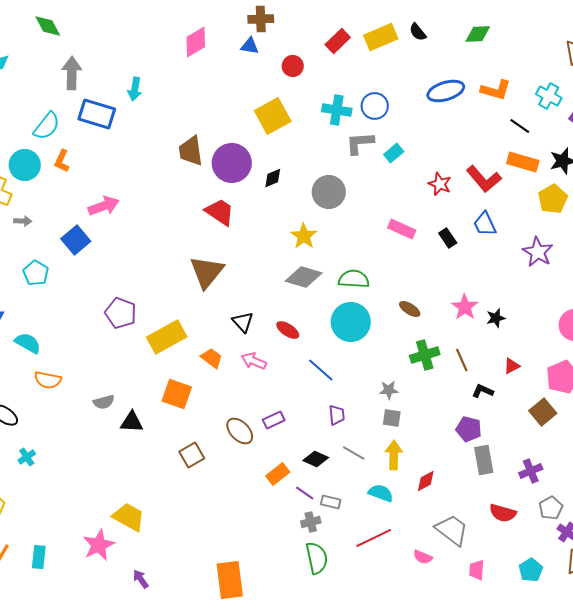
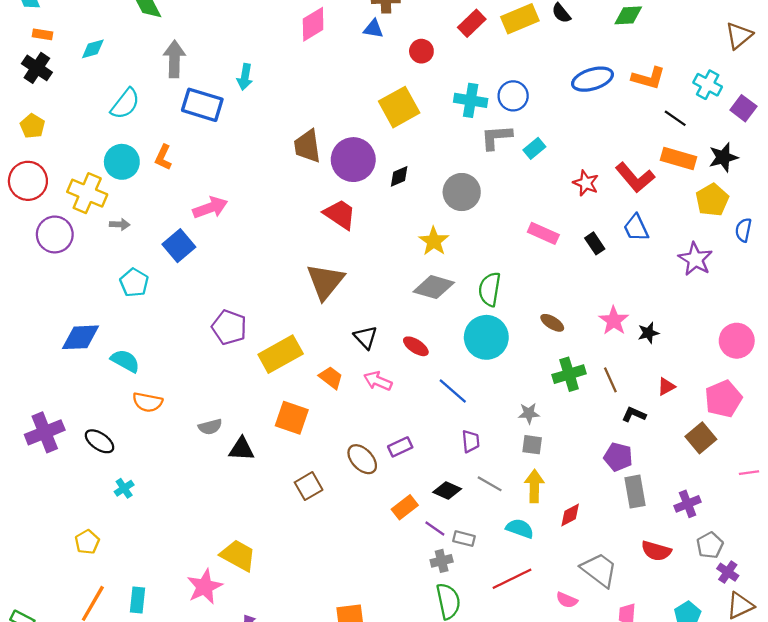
cyan semicircle: (47, 126) -> (125, 104), moved
green semicircle: (354, 279) -> (490, 289), turned -84

